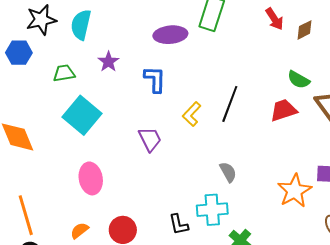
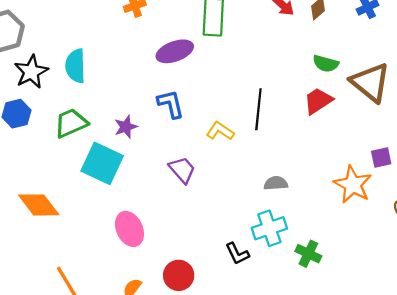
purple star: (108, 62) -> (126, 127), moved, turned 30
green trapezoid: (64, 73) -> (71, 123), size x1.4
yellow L-shape: (192, 114) -> (220, 131), turned 95
gray semicircle: (228, 172) -> (276, 183), turned -50

